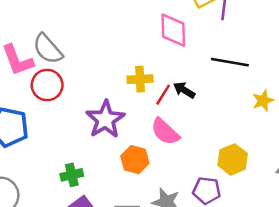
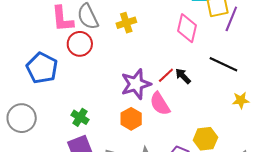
yellow cross: (140, 79) -> (126, 23), moved, turned -30
purple star: (105, 119) -> (136, 84), moved
green cross: (72, 175) -> (80, 117), turned 30

